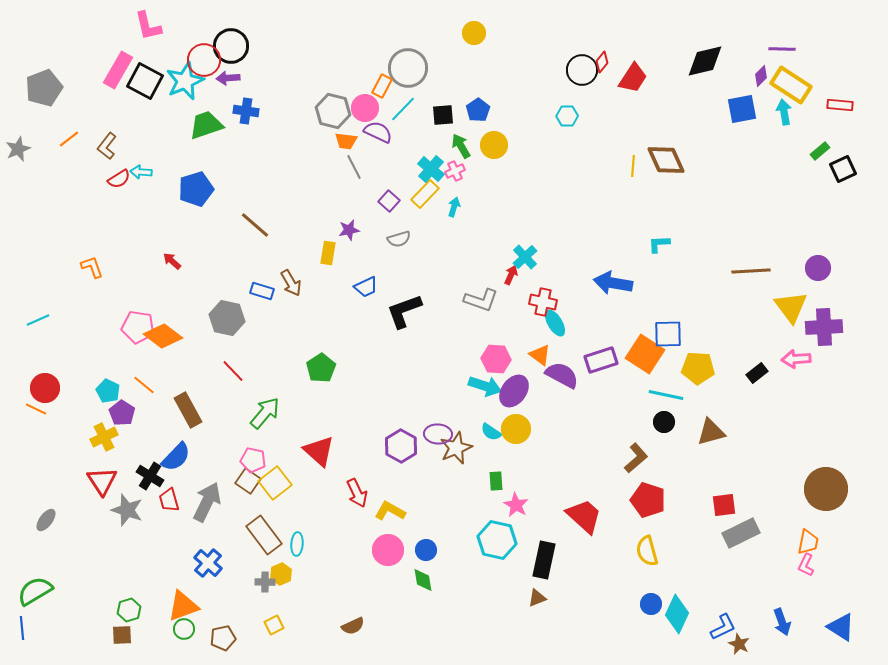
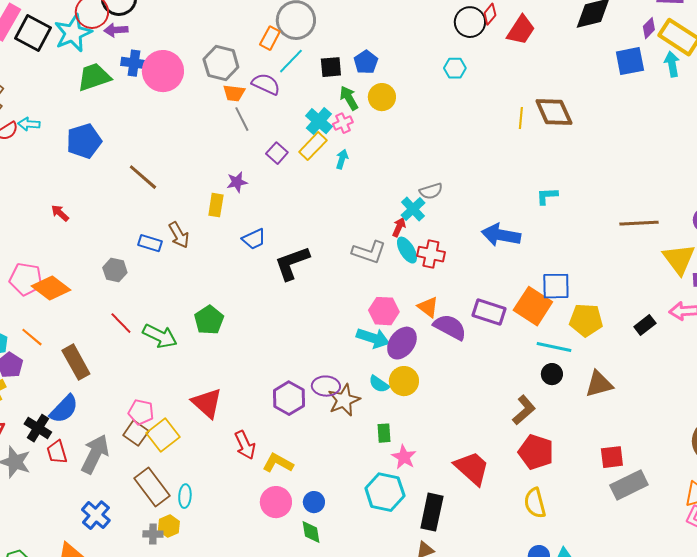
pink circle: (365, 108) -> (163, 71), moved, size x1.5
gray semicircle: (399, 239) -> (431, 191), moved
gray hexagon: (227, 318) -> (115, 270), size x0.7
cyan ellipse: (555, 323) -> (407, 250), moved
purple rectangle: (601, 360) -> (489, 312), turned 36
green arrow: (265, 413) -> (160, 336), moved, turned 76

